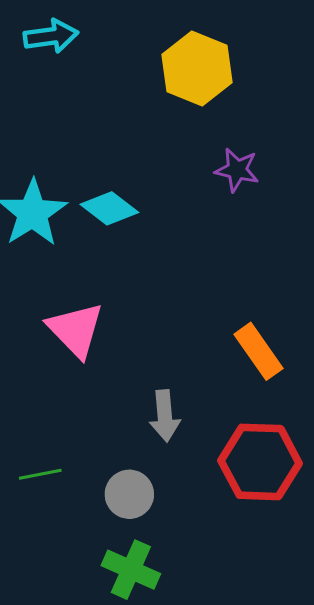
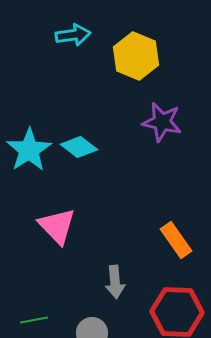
cyan arrow: (51, 36) -> (73, 35), moved
purple star: (237, 170) -> (162, 122), size x1.4

